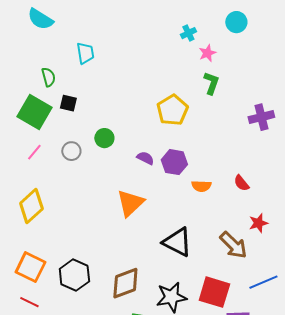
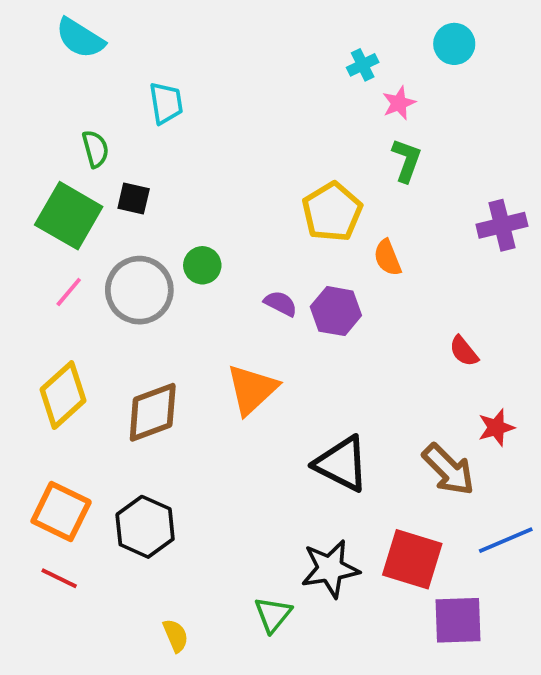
gray circle: (71, 151) -> (139, 290), size x1.8
orange semicircle: (201, 186) -> (387, 258), moved, turned 66
brown diamond: (125, 283) -> (153, 412), moved

